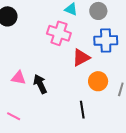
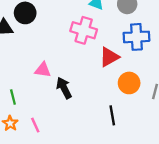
pink triangle: (18, 78) -> (43, 70), moved
pink line: (14, 116) -> (35, 125), turned 40

